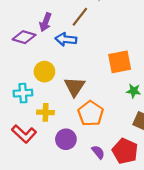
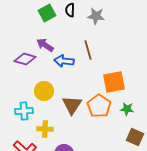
brown line: (80, 17) -> (88, 50), moved, turned -54
purple arrow: (46, 22) -> (45, 45), turned 102
orange pentagon: (91, 113) -> (99, 106), moved

